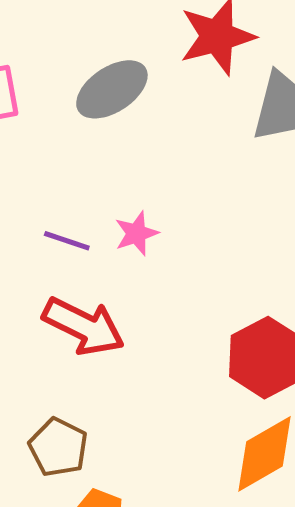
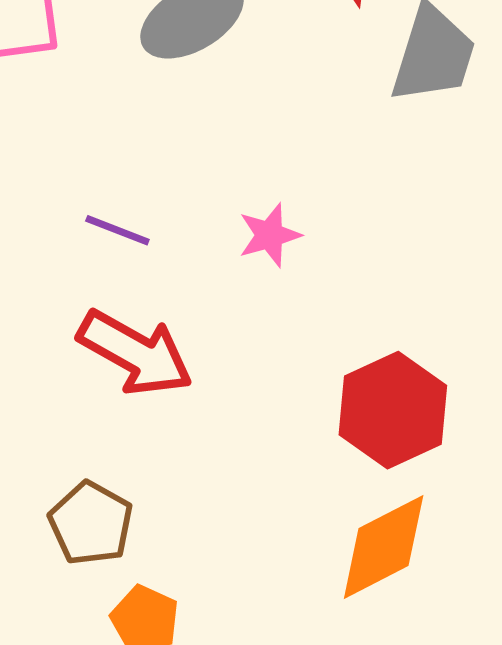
pink star: (136, 233) -> (269, 235), moved

